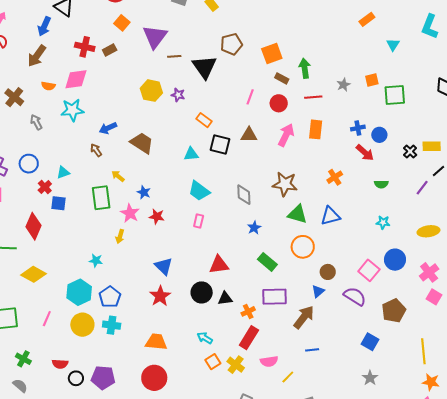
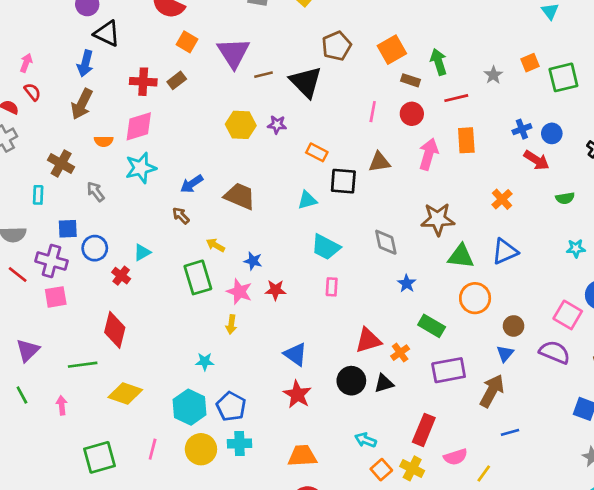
blue square: (59, 203) -> (68, 229), moved
orange cross: (248, 311) -> (400, 353), moved

